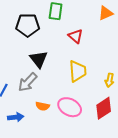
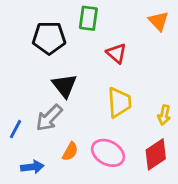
orange triangle: (106, 13) -> (159, 21), turned -49
orange semicircle: (43, 106) -> (70, 152), turned -72

